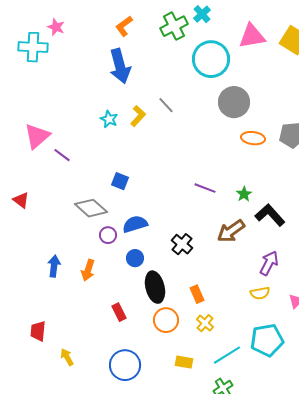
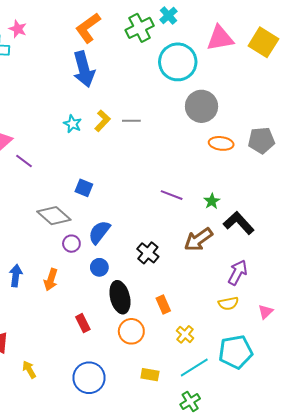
orange L-shape: (124, 26) -> (88, 28), size x1.4
gray line: (166, 105) -> (131, 121), moved, turned -48
blue semicircle: (135, 224) -> (99, 232), turned -35
yellow cross: (205, 323) -> (185, 334), moved

